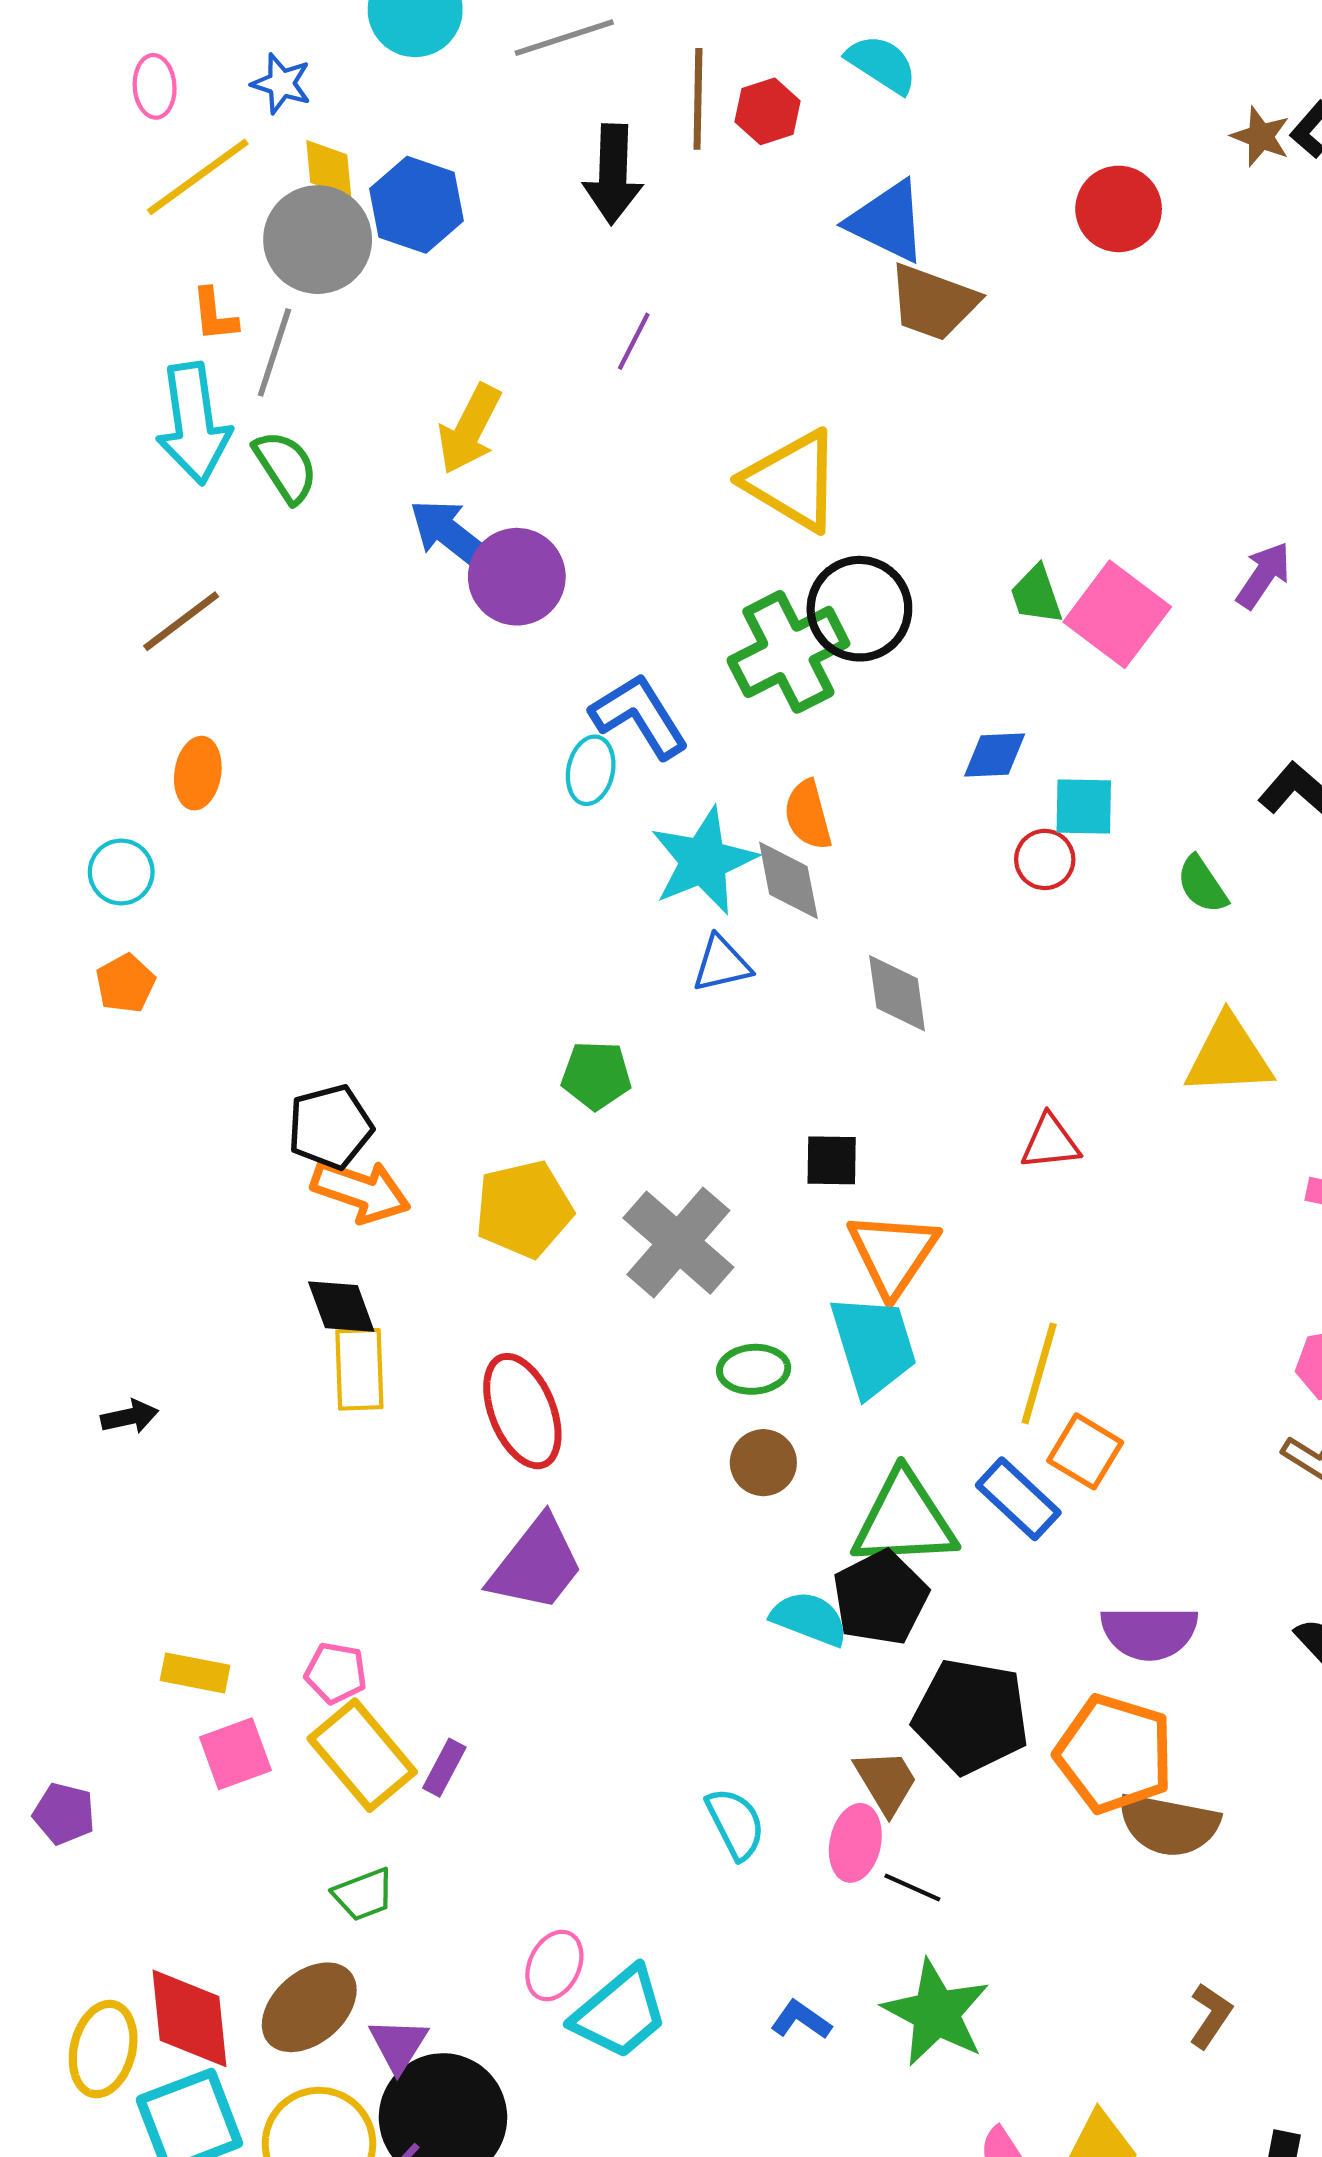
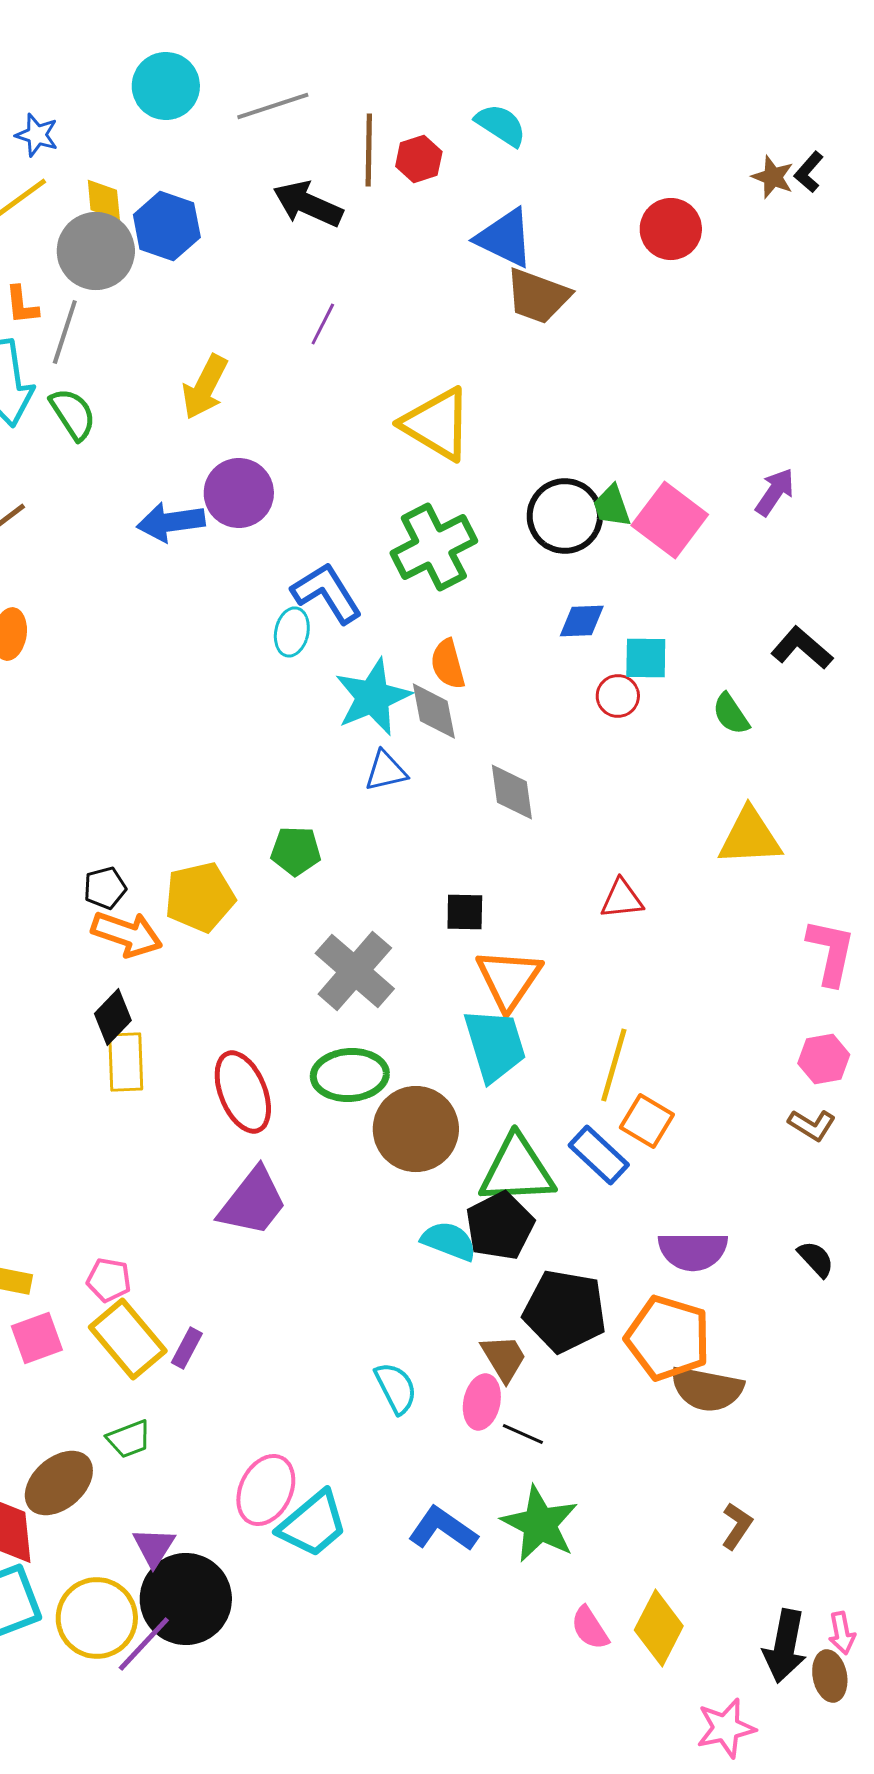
blue star: (281, 84) -> (37, 135), moved
black arrow: (613, 174) -> (308, 204), turned 112
blue arrow: (451, 535) -> (171, 522), moved, turned -46
black circle: (859, 609) -> (565, 516), moved
black pentagon: (330, 1127) -> (105, 888), size x0.7
yellow pentagon: (524, 1209) -> (200, 897), moved
black diamond: (341, 1307) -> (113, 1017), turned 64
green ellipse: (754, 1369) -> (350, 1075), moved, size x1.5
brown circle: (763, 1463) -> (416, 1129), size x1.8
pink ellipse: (554, 1966) -> (266, 1490), size x1.4
brown ellipse: (309, 2007) -> (59, 1483), moved
blue L-shape: (801, 2020) -> (443, 1529), size x1.6

